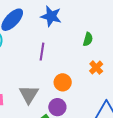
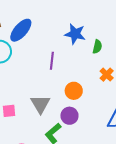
blue star: (51, 16) -> (75, 34), moved

